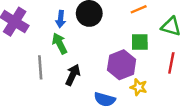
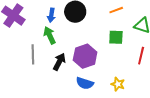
purple hexagon: (122, 65) -> (85, 56), moved
yellow star: (139, 87) -> (118, 84), moved

